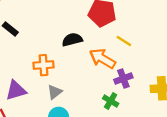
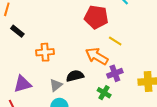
black semicircle: (72, 40) -> (75, 76), moved
orange cross: (43, 65) -> (45, 52), moved

